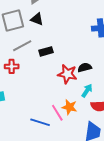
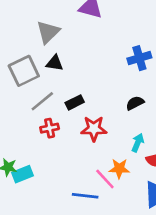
red cross: (12, 66) -> (50, 128), moved
black semicircle: (85, 67) -> (135, 103), moved
red star: (67, 74) -> (94, 129), moved

